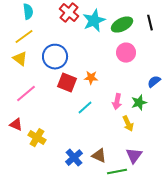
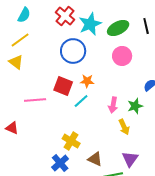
cyan semicircle: (28, 12) -> (24, 15), turned 35
blue circle: (55, 57) -> (73, 51), moved
pink line: (26, 94) -> (35, 100), moved, turned 35
cyan line: (85, 108) -> (81, 101), moved
yellow cross: (37, 138) -> (71, 141), moved
blue cross: (74, 158) -> (60, 163), moved

